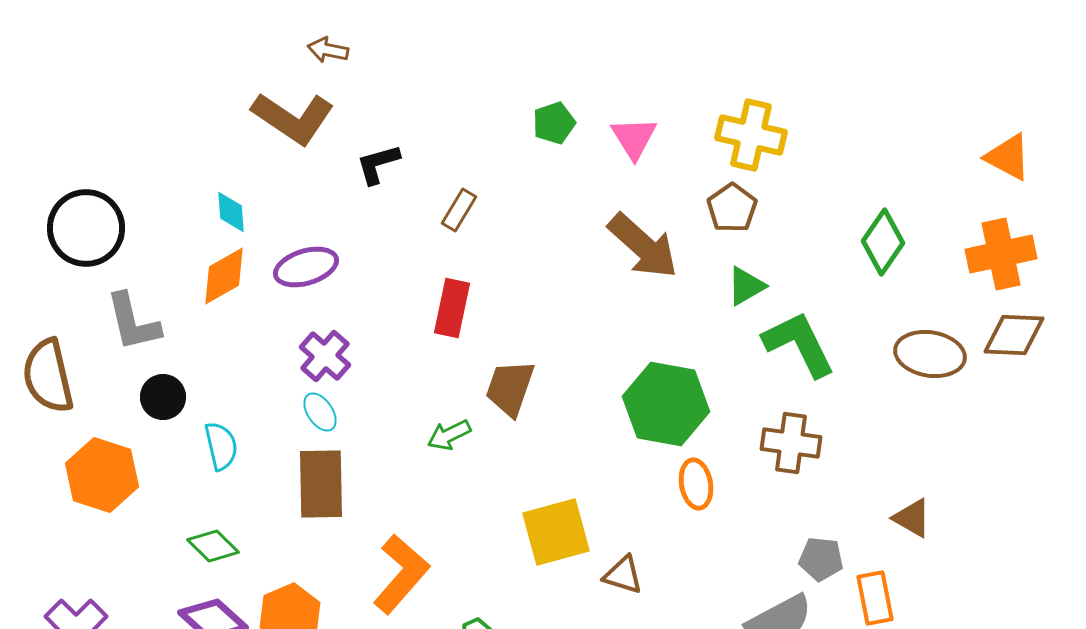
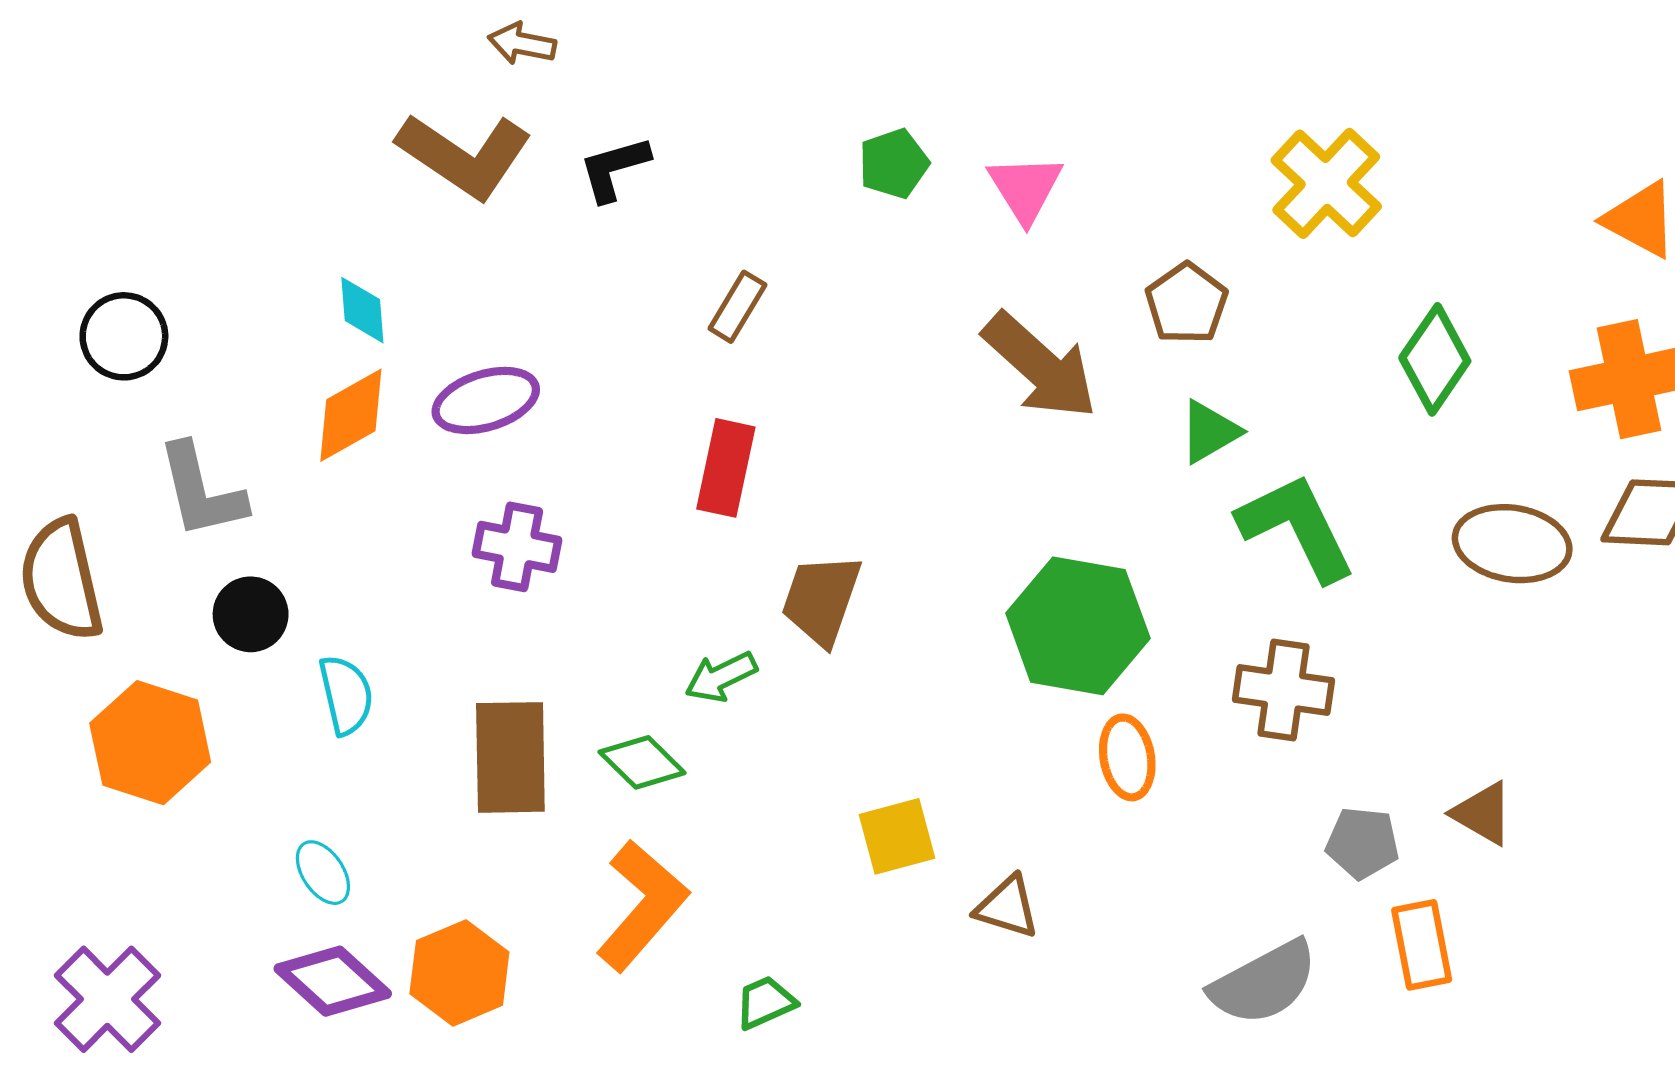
yellow cross: (751, 135) -> (1326, 183), moved, turned 30
black L-shape: (378, 164) -> (614, 169), moved
black circle: (86, 228) -> (124, 336), size x0.7
purple cross: (325, 356) -> (517, 547), turned -30
cyan ellipse: (320, 412) -> (323, 873), moved
yellow square: (556, 532) -> (897, 836), size x0.7
green diamond: (213, 546) -> (642, 762), moved
gray pentagon: (821, 559) -> (1362, 843), moved

